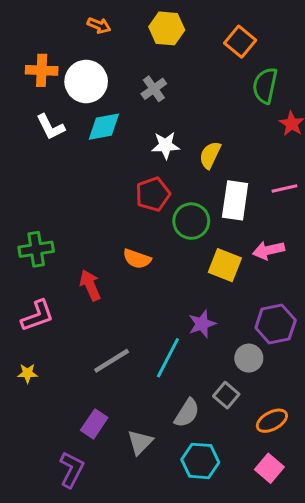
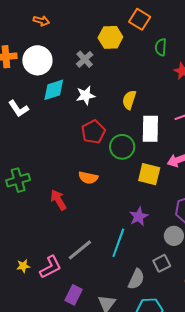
yellow hexagon: (167, 28) -> (110, 37), moved
green semicircle: (265, 86) -> (161, 47), size x0.7
white L-shape: (50, 127) -> (18, 109), moved
white star: (166, 145) -> (85, 95), moved
pink L-shape: (37, 316) -> (51, 267), moved
gray square: (226, 395) -> (162, 263), turned 30

